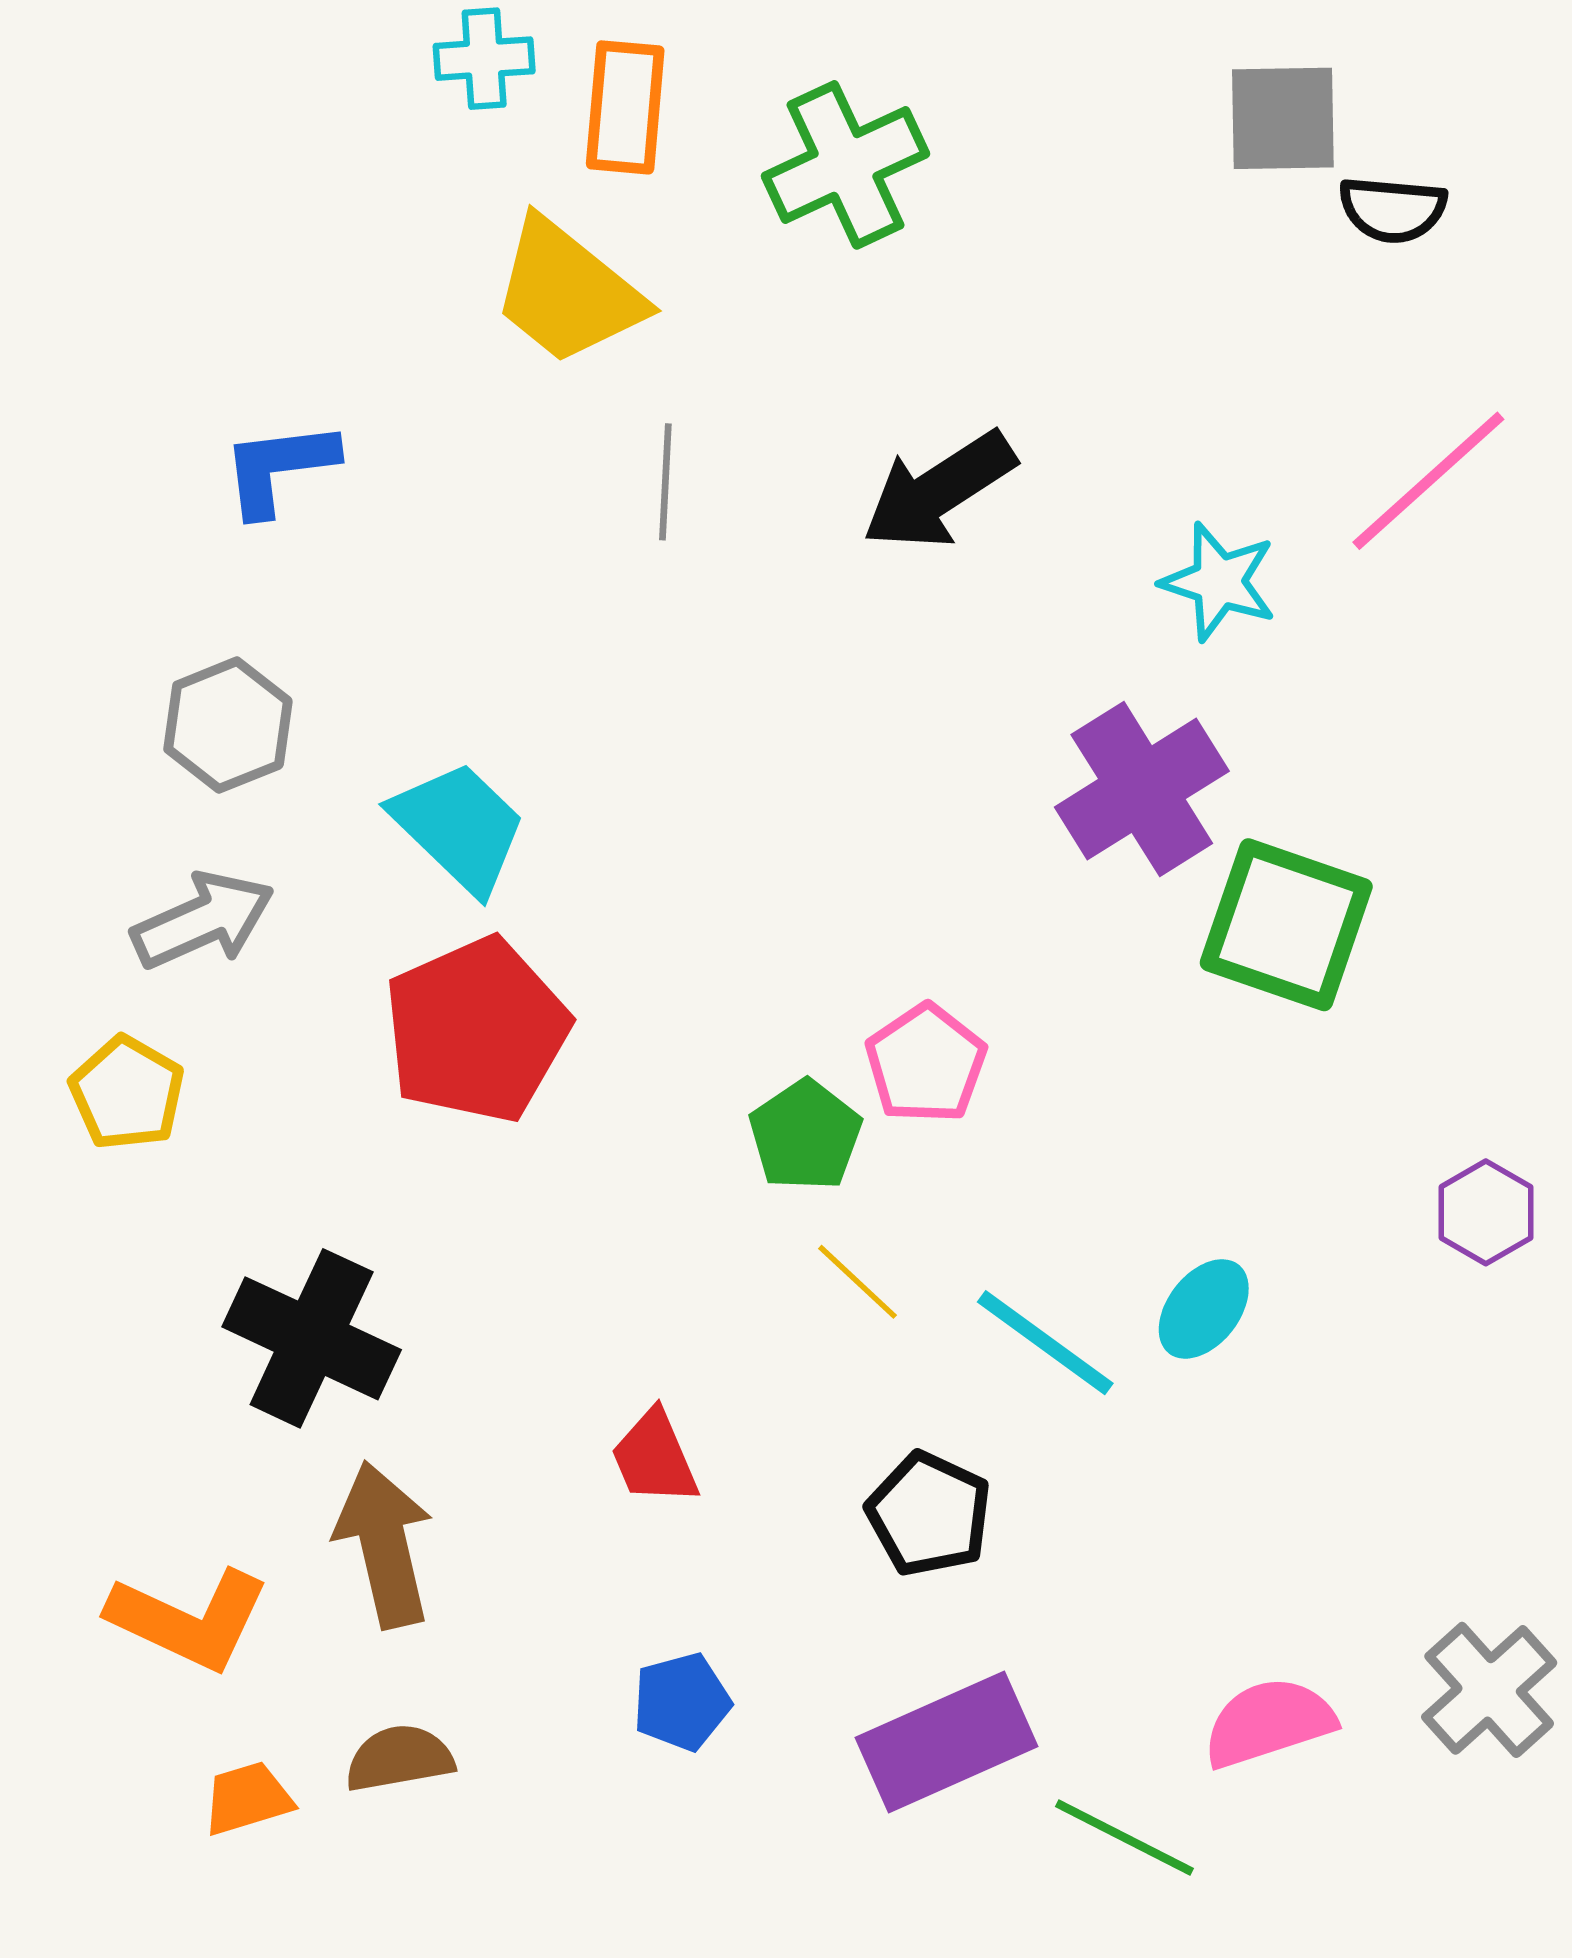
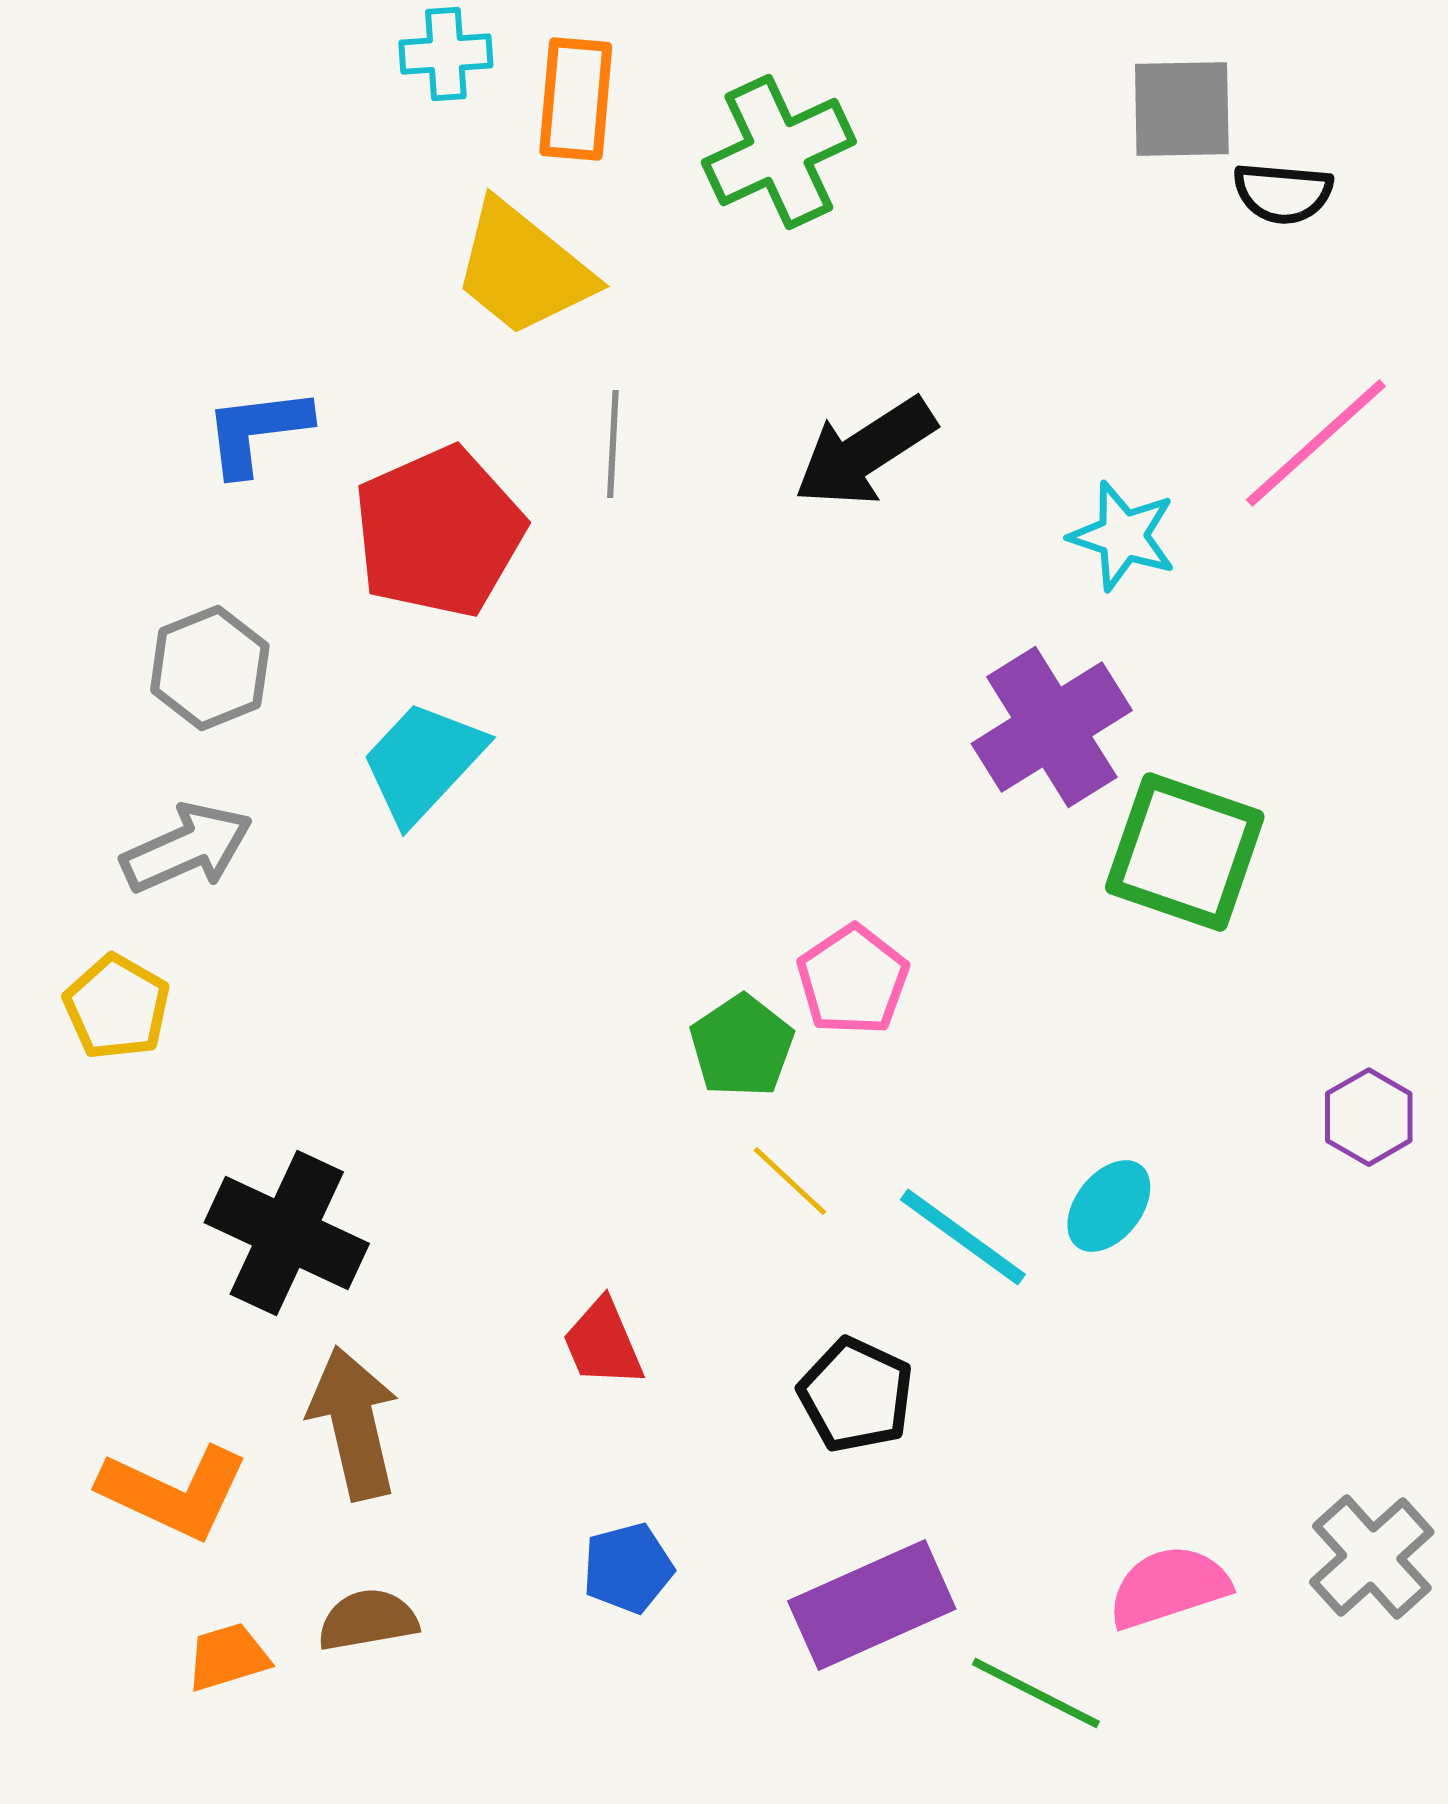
cyan trapezoid: (459, 827) -> (423, 762), turned -91
red pentagon: (476, 1030) -> (439, 532), moved

